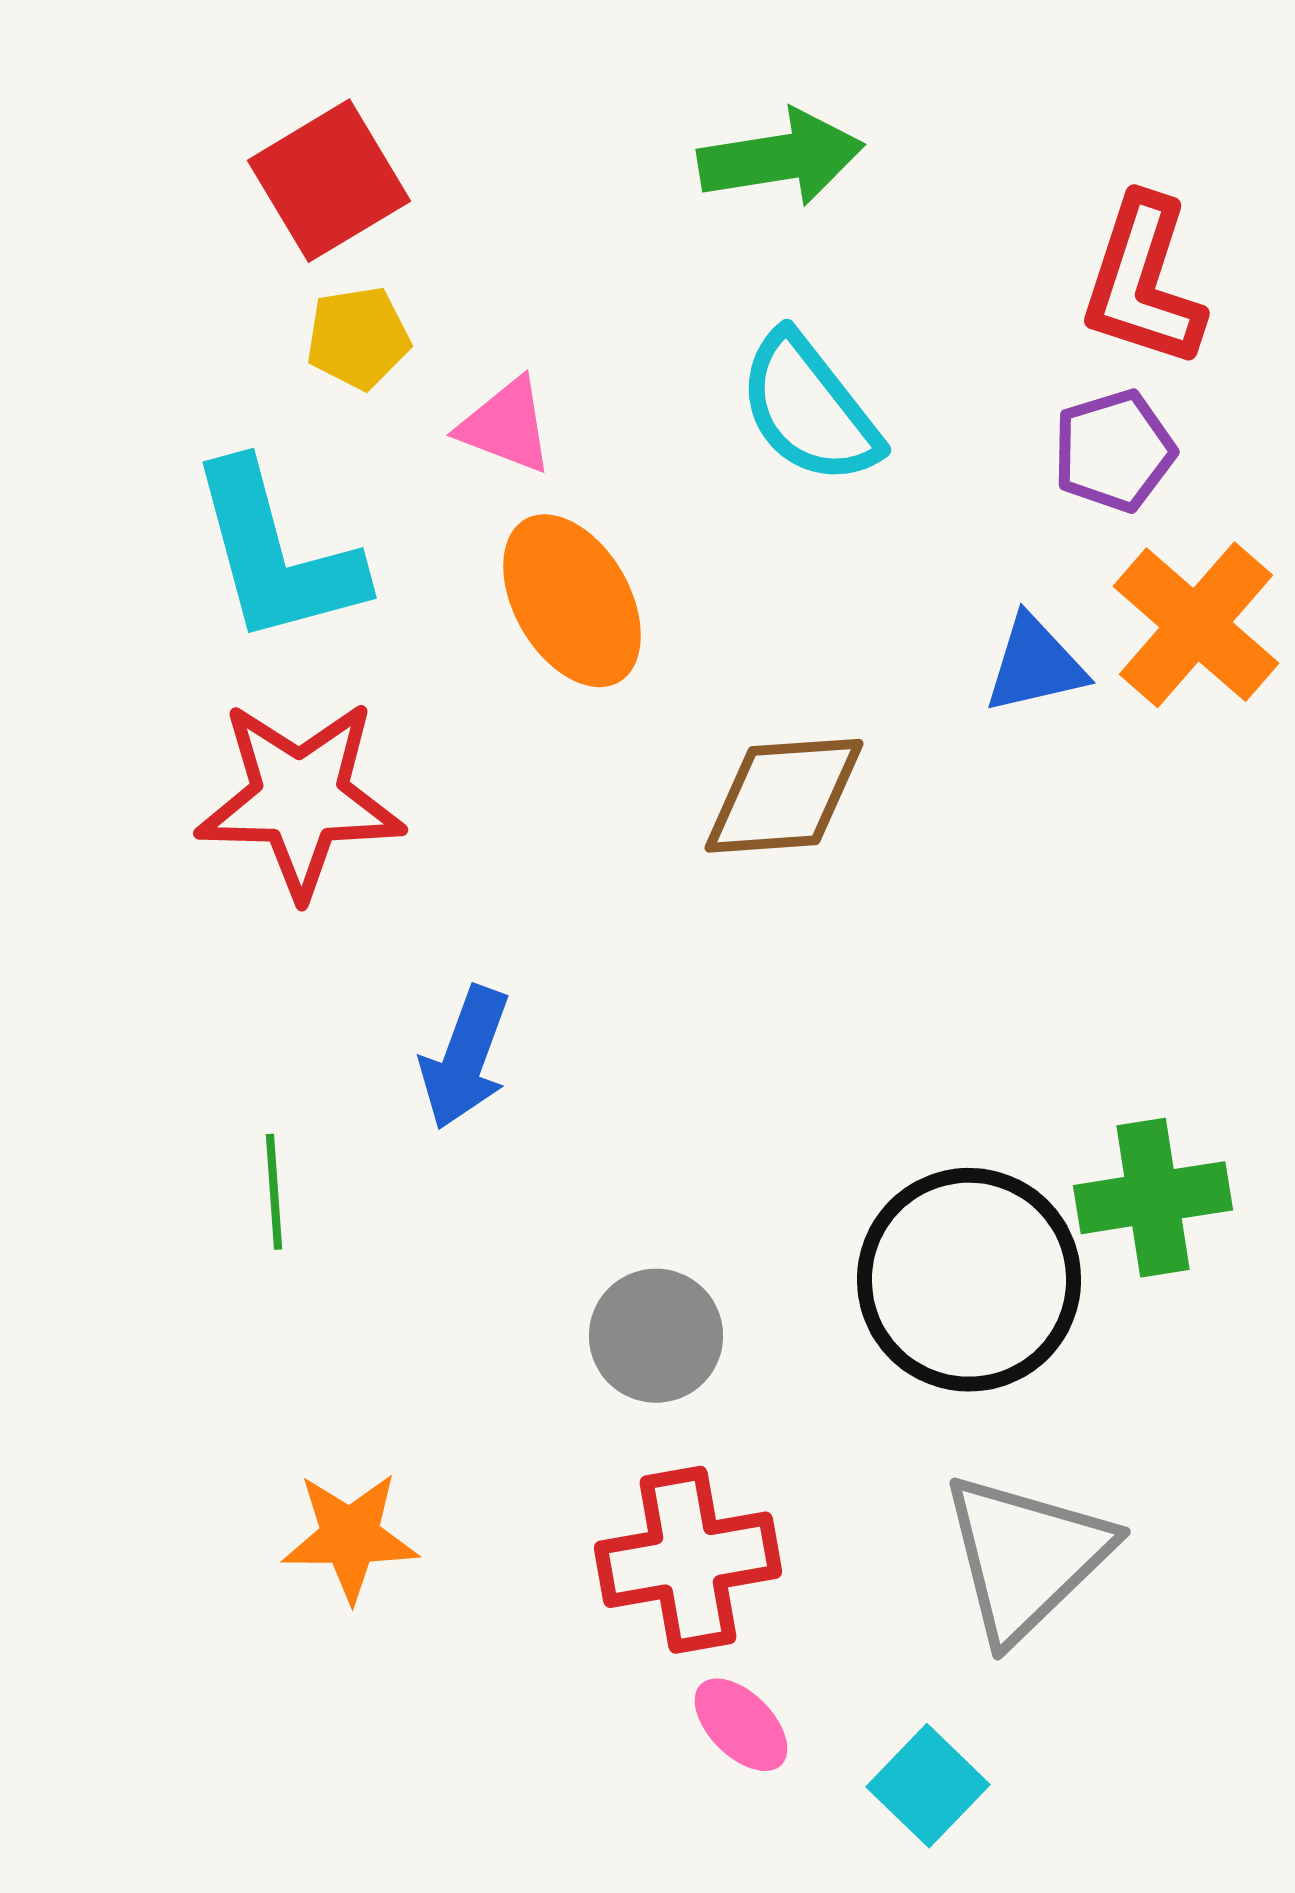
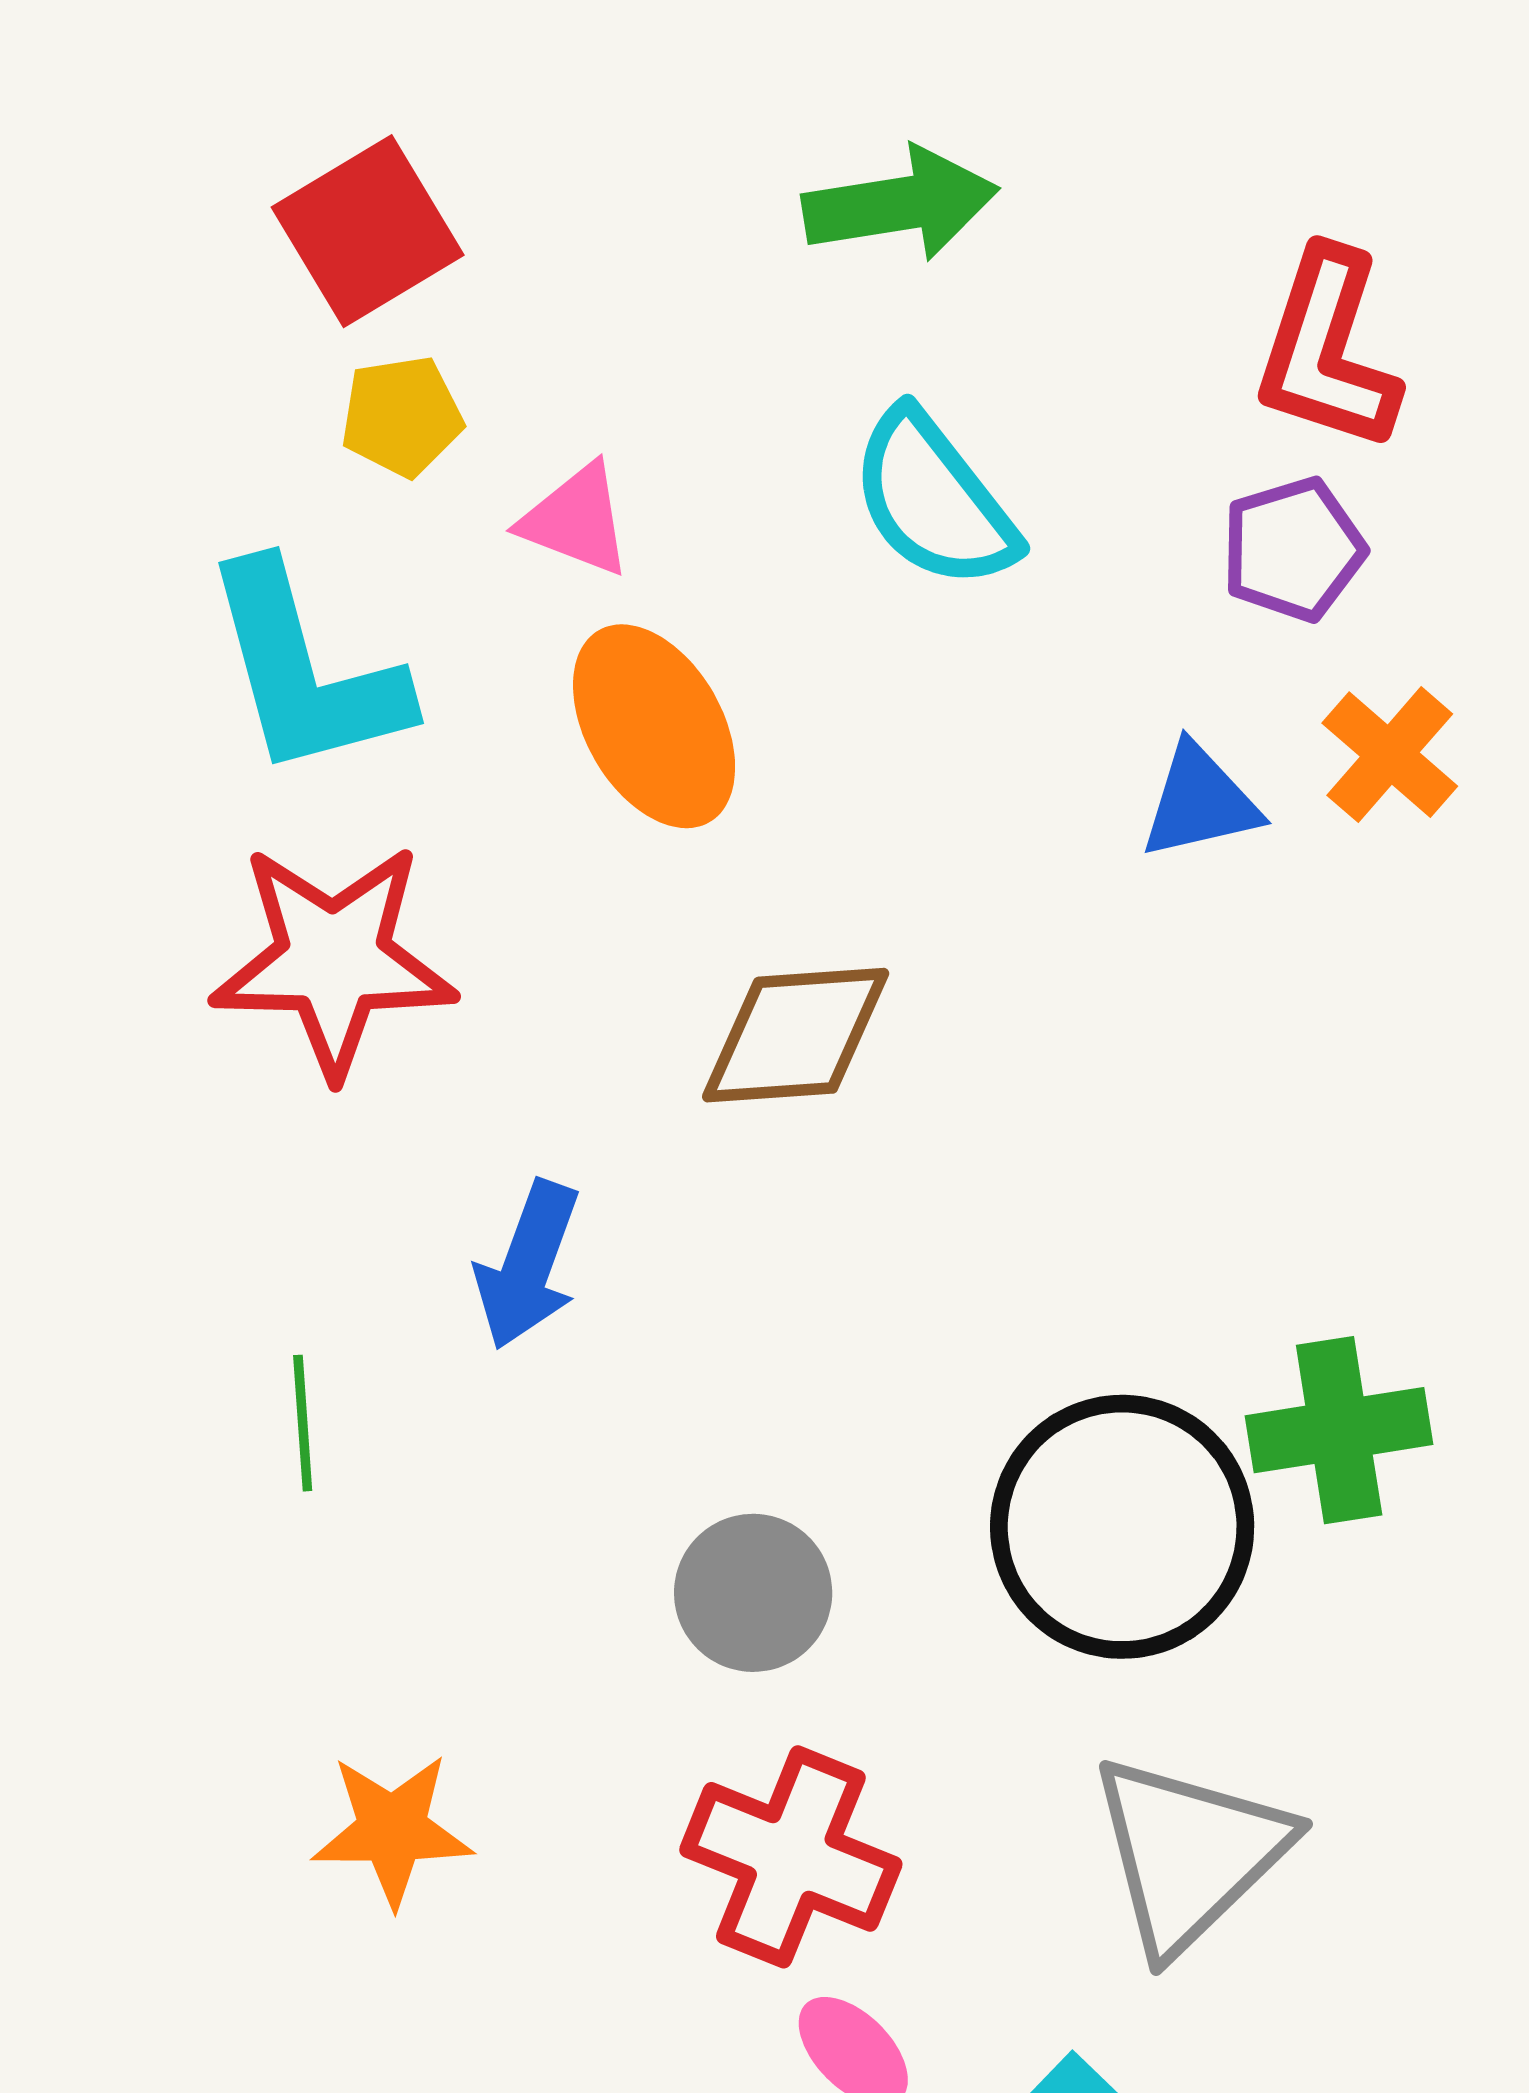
orange cross: (1196, 625) -> (1390, 755), size x0.7
brown diamond: (784, 796) -> (796, 1035), moved
red cross: (688, 1560) -> (791, 1857), turned 32

